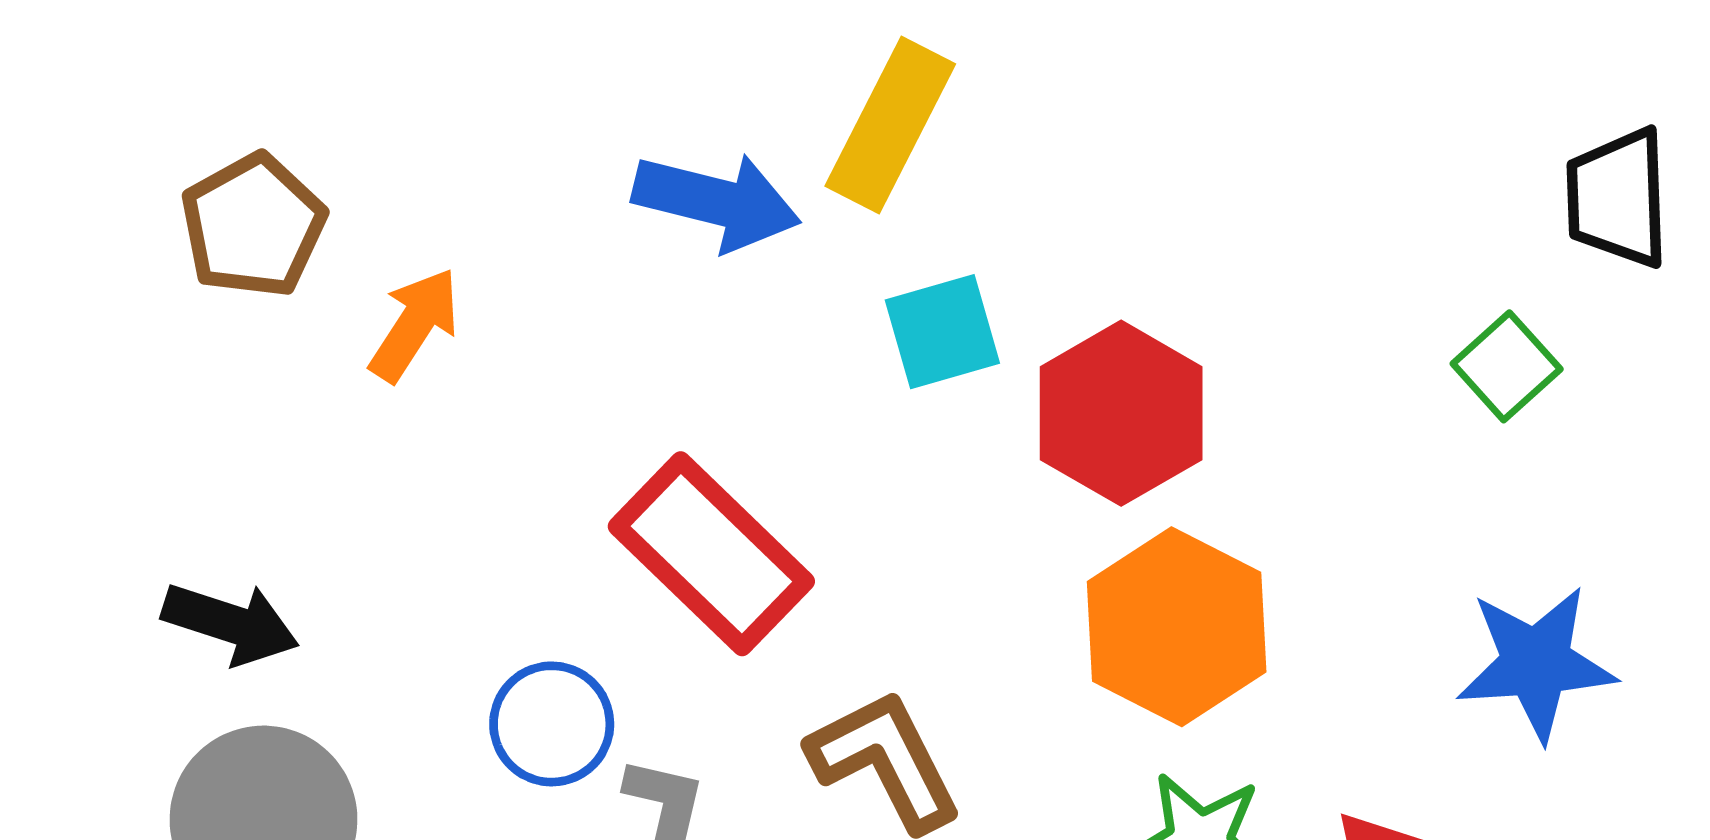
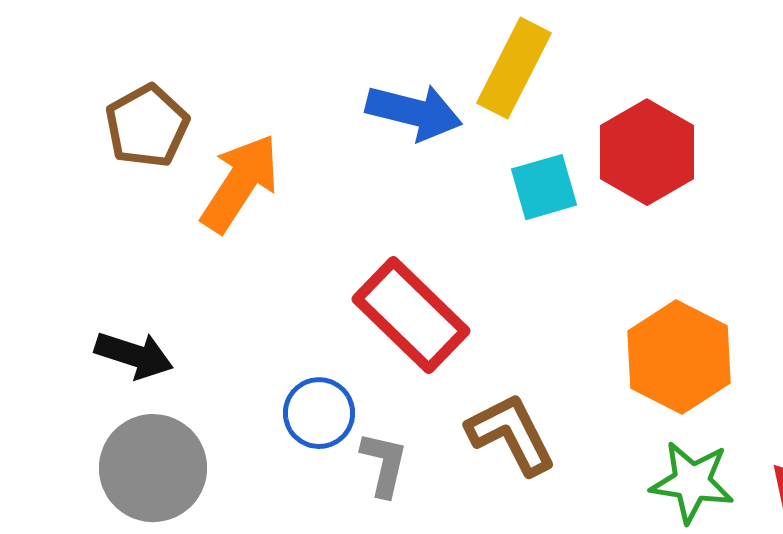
orange arrow: (415, 325) -> (240, 183), size x1.5
red hexagon: (1121, 413) -> (647, 152), moved

